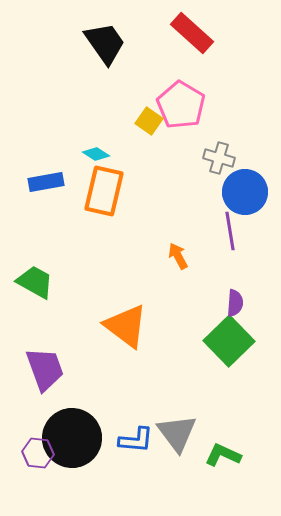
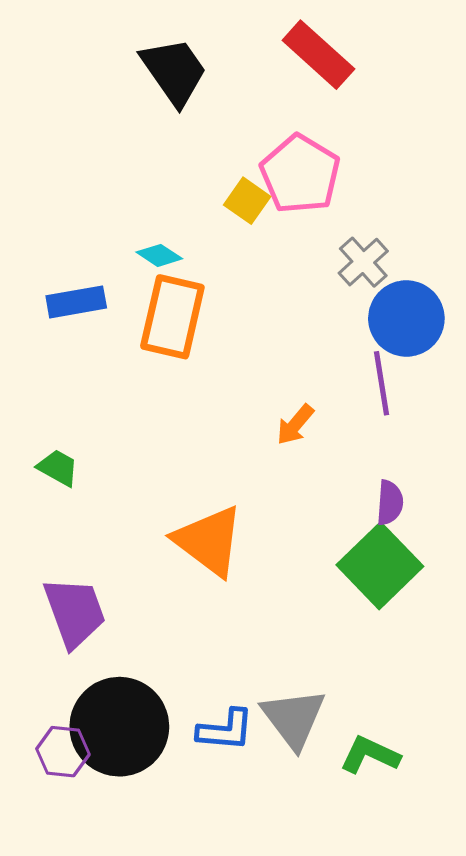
gray cross: (219, 158) -> (363, 262), turned 32
orange arrow: (178, 256) -> (295, 425), turned -112
green trapezoid: (35, 282) -> (58, 468), size x0.7

